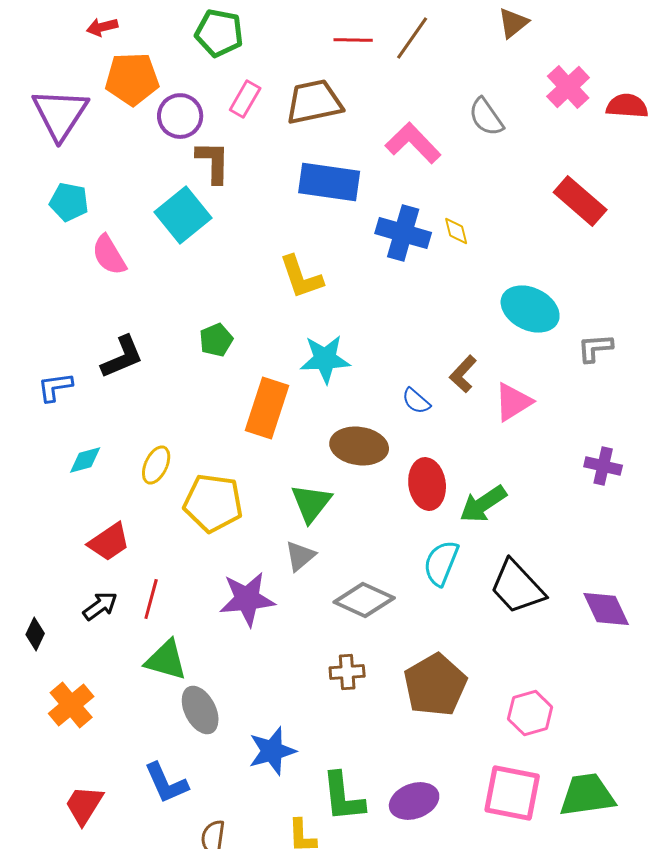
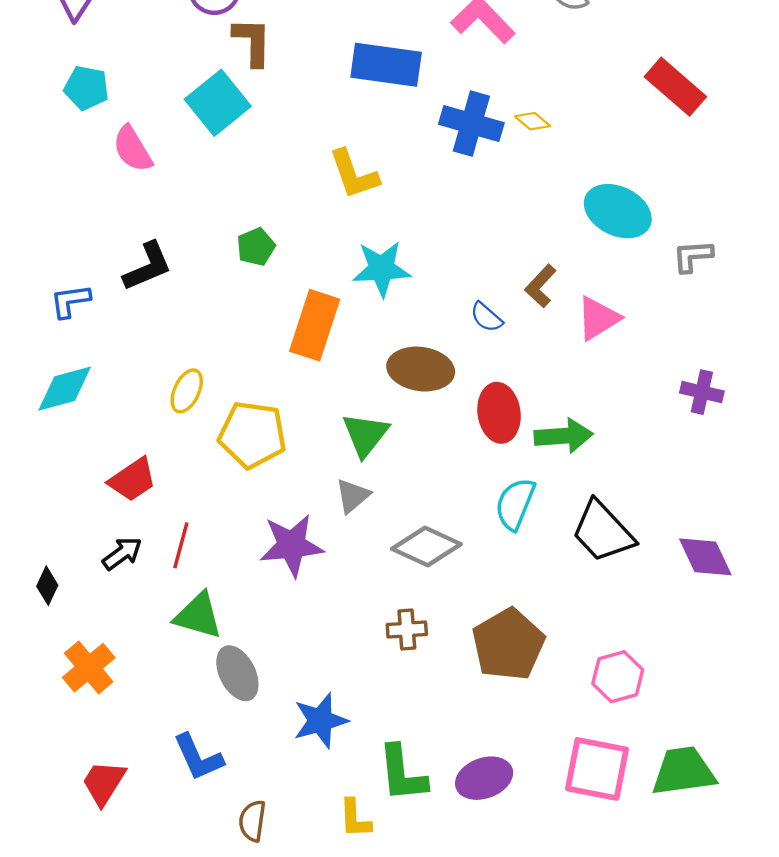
yellow diamond: (456, 231) -> (532, 121), turned -36
cyan diamond: (85, 460) -> (65, 389), moved, size x1.5
green arrow: (483, 504) -> (564, 436), turned -150

